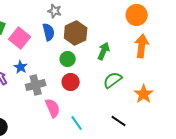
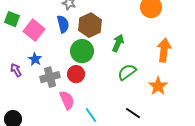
orange arrow: (142, 46) -> (164, 50), moved
green circle: (68, 59) -> (82, 51), size x1.5
red circle: (71, 82) -> (76, 74), moved

